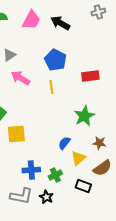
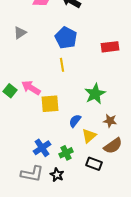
red rectangle: (90, 76) -> (110, 47), moved
pink arrow: (20, 78) -> (31, 88), moved
yellow square: (16, 134) -> (50, 104), moved
blue cross: (31, 170) -> (42, 148), turned -30

